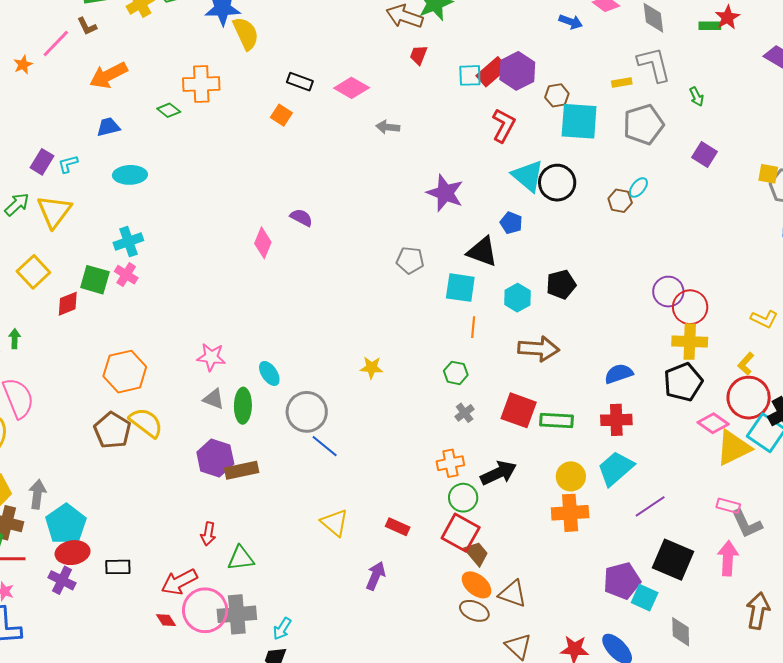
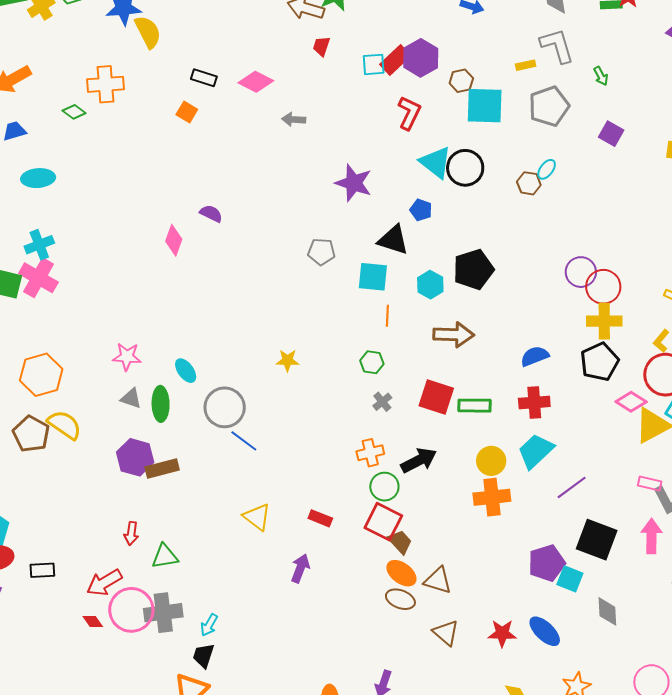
pink cross: (126, 275) -> (38, 278), size x1.6
black pentagon: (561, 284) -> (473, 269), size x1.4

